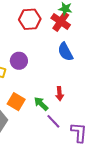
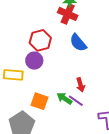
red hexagon: (30, 19) -> (40, 40), moved
purple line: (53, 121) -> (76, 101), moved

